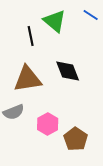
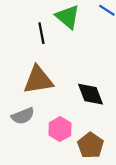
black diamond: (68, 71) -> (91, 94), moved

